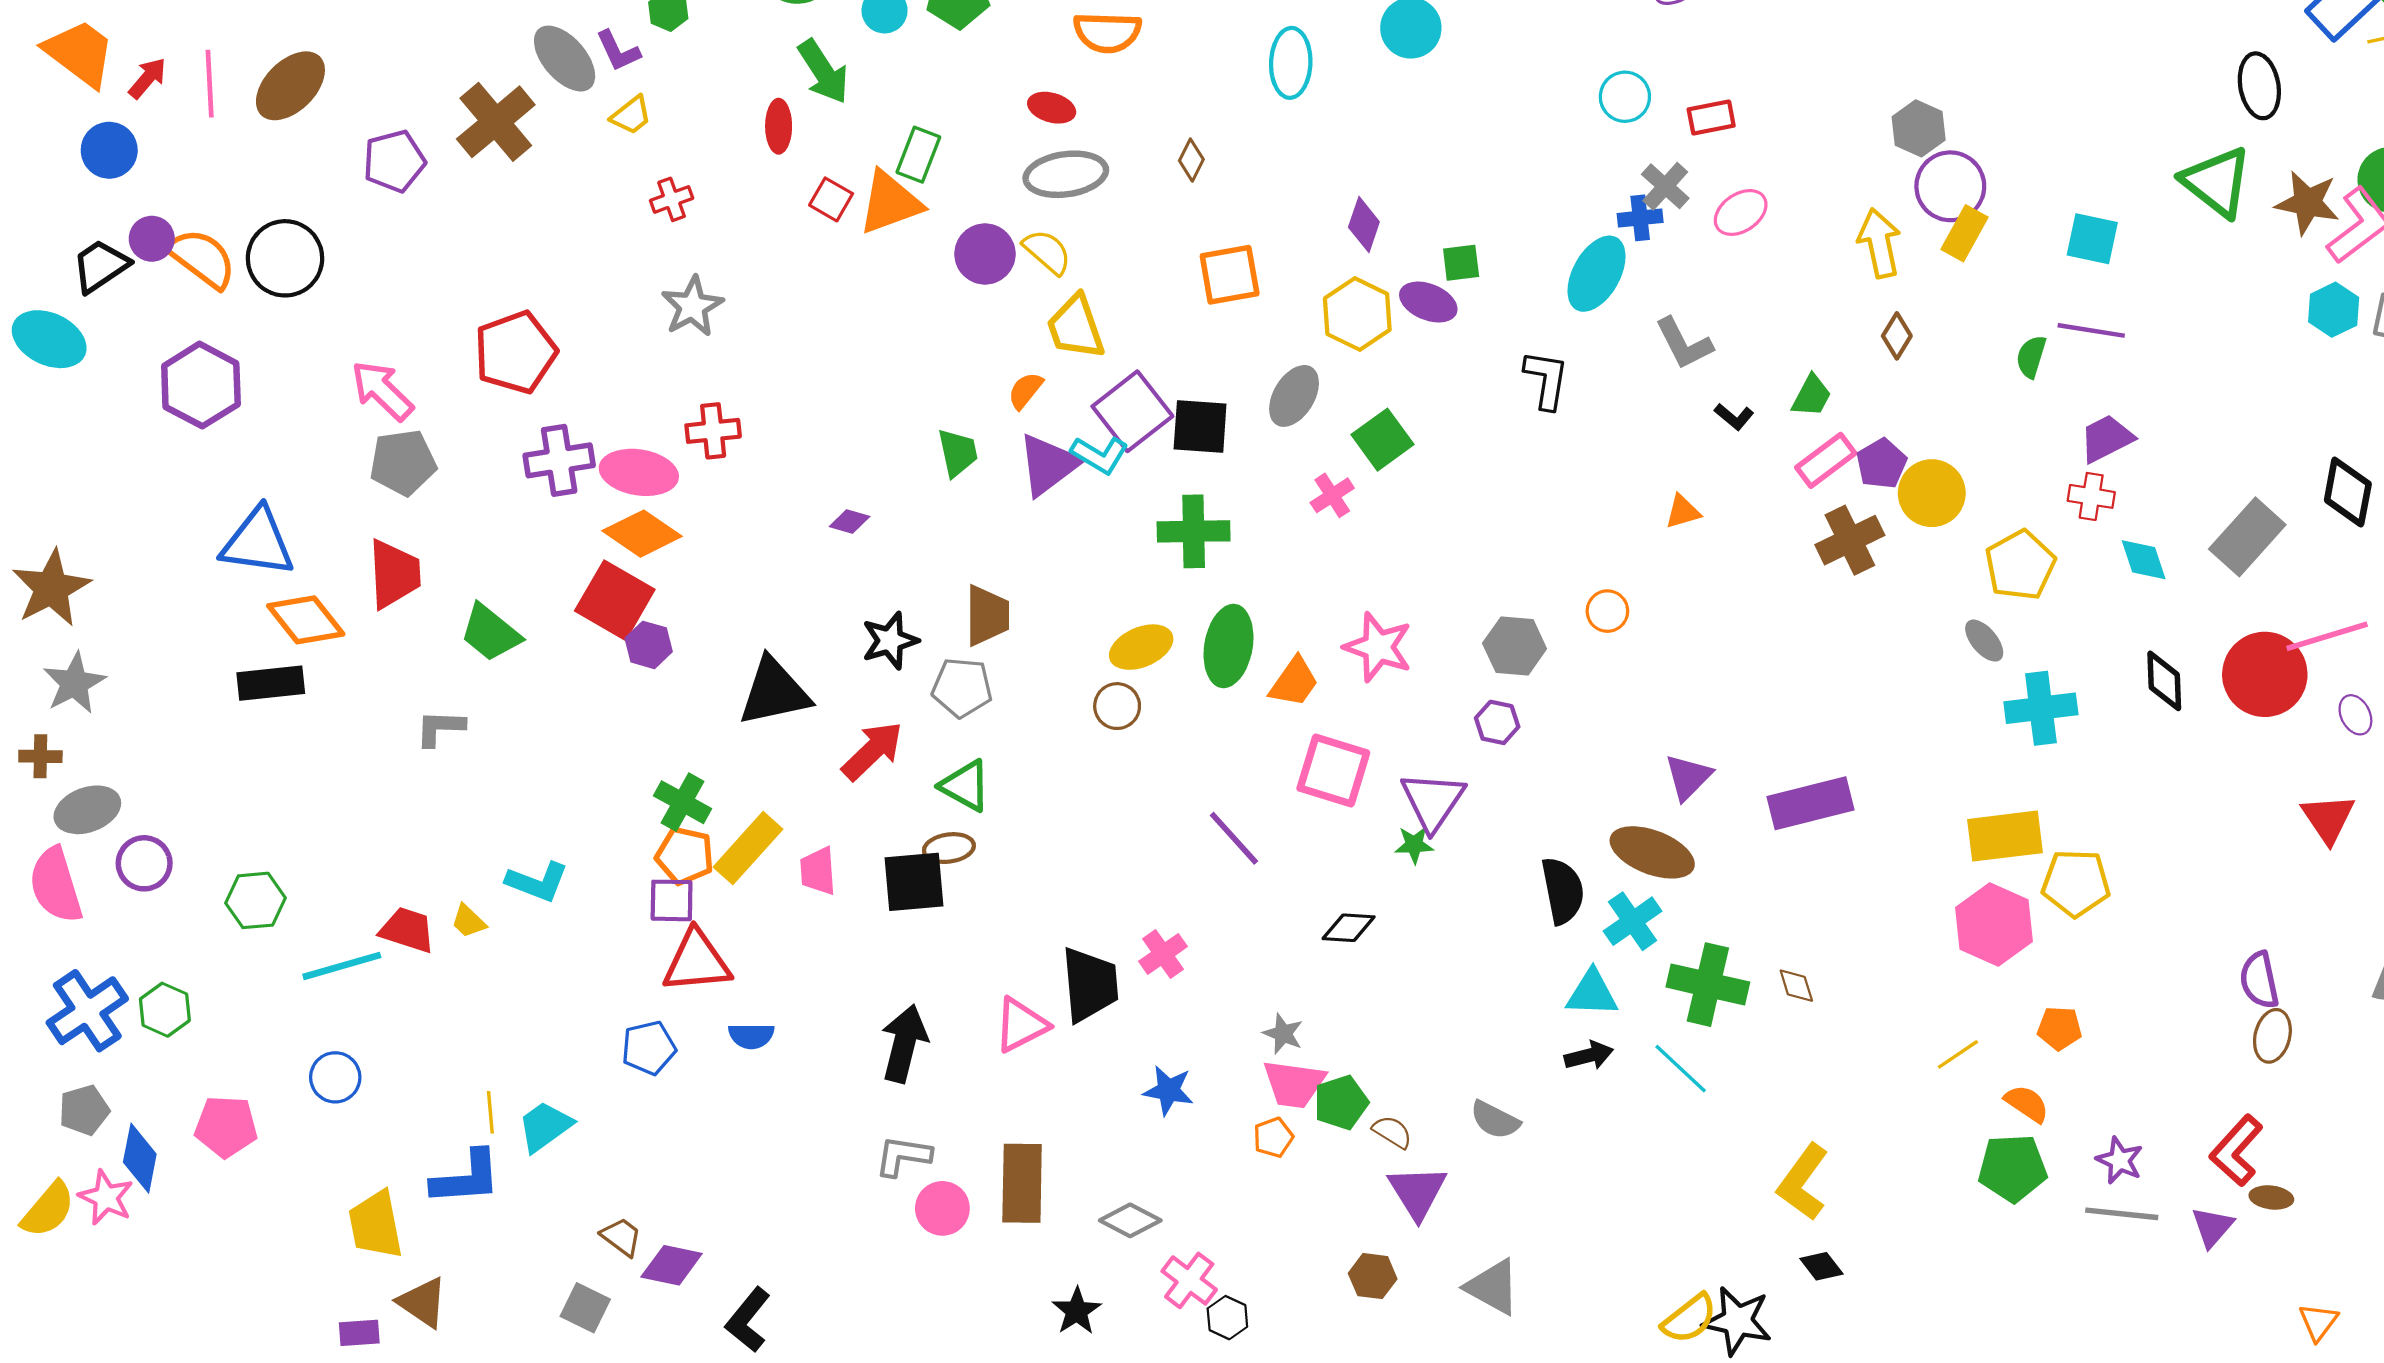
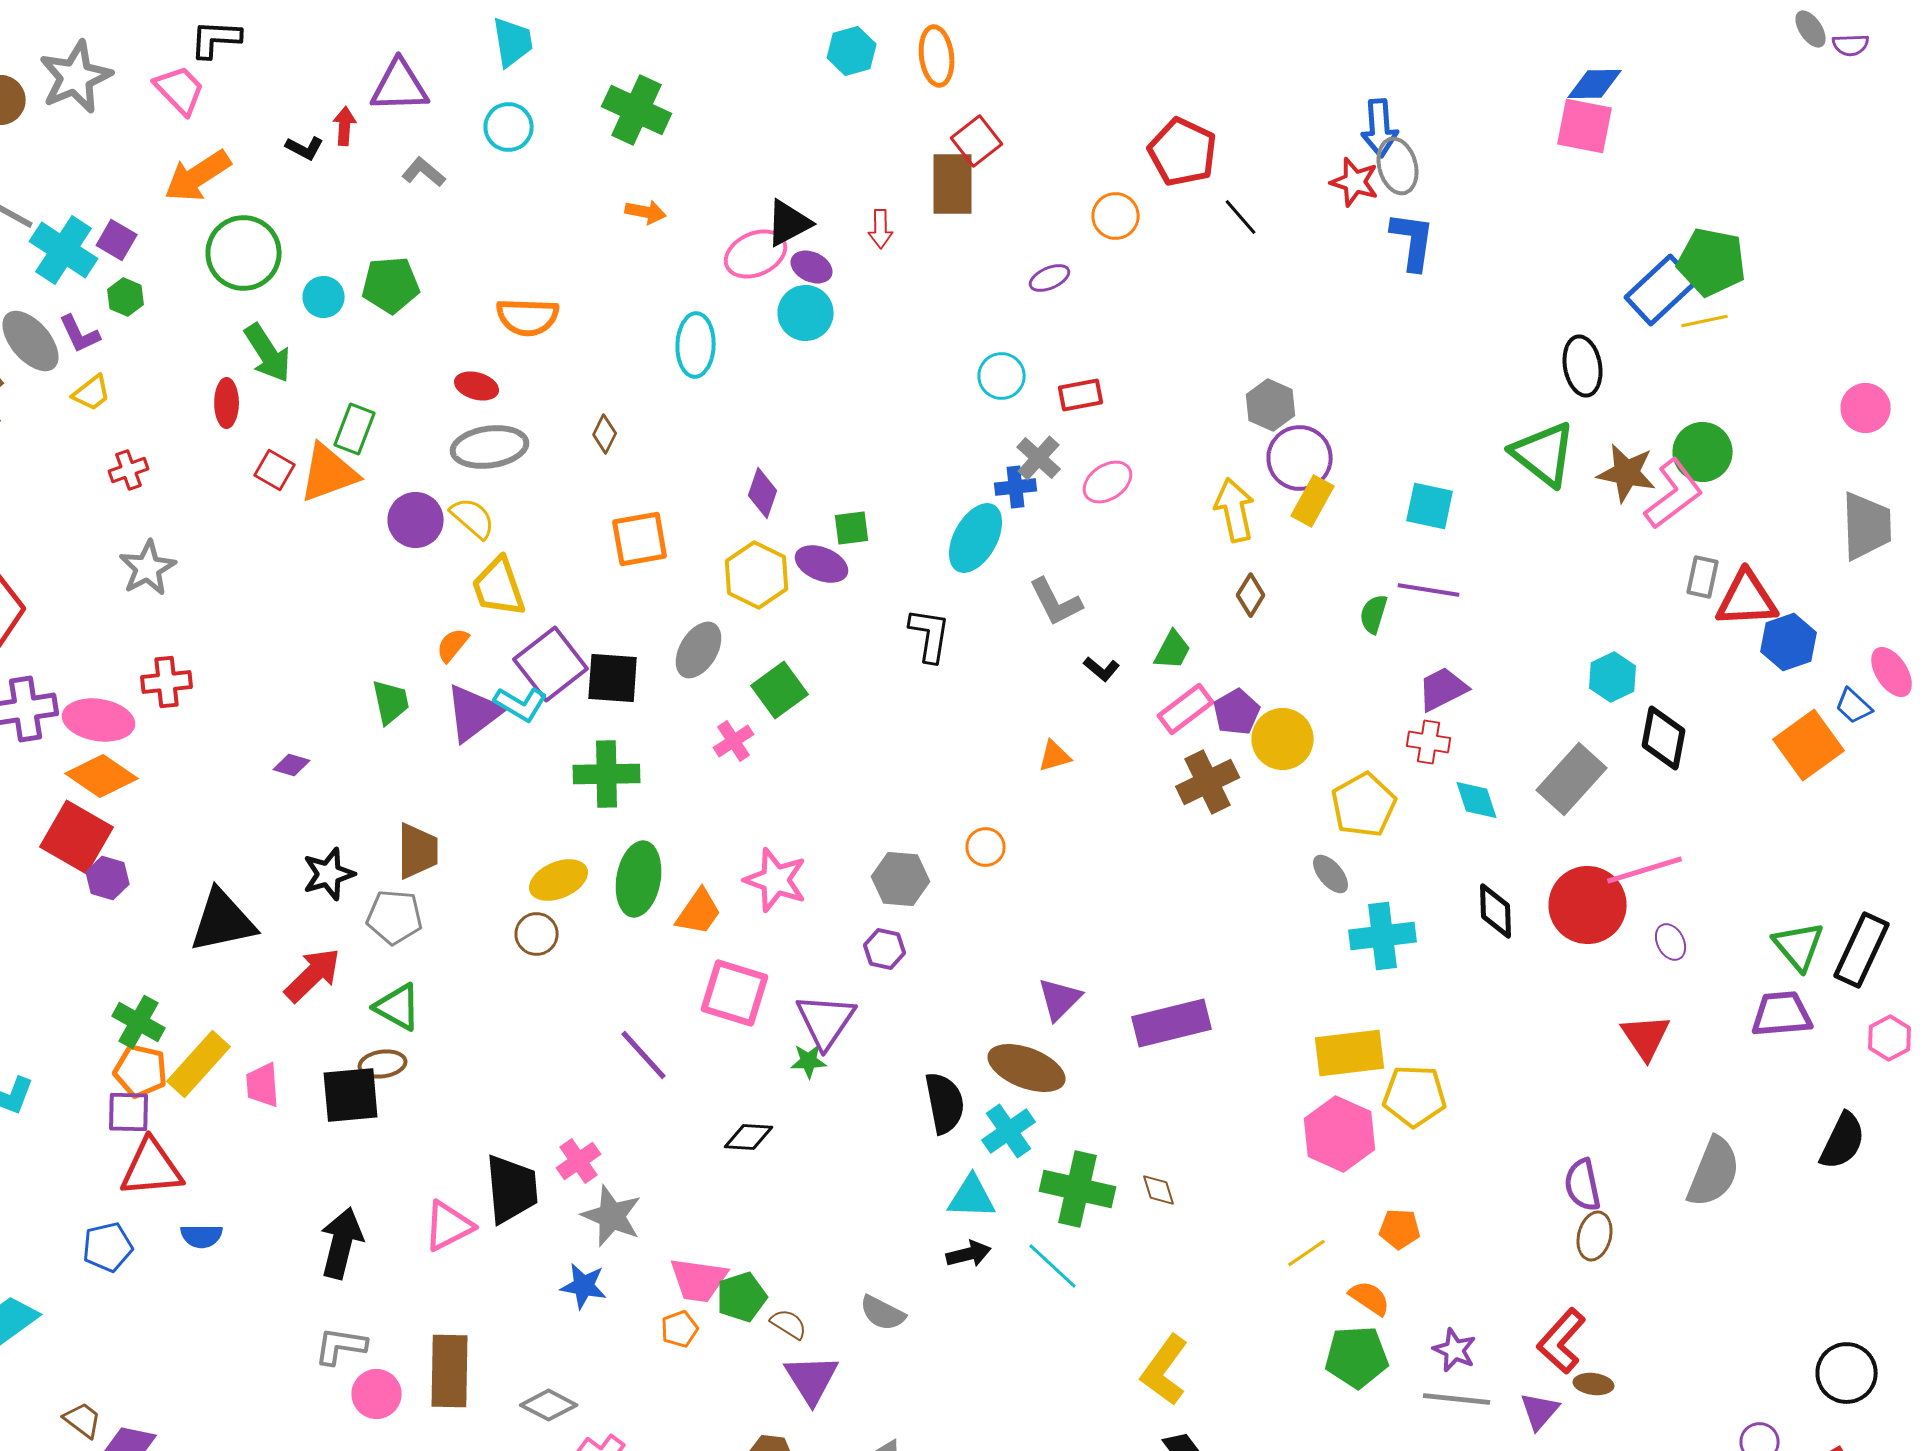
cyan hexagon: (2334, 310) -> (1613, 677), moved
gray star: (1283, 1034) -> (612, 1216), moved, size x1.6

